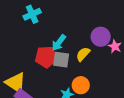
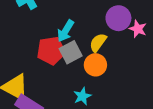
gray square: (61, 60) -> (71, 52), turned -30
orange circle: (81, 85) -> (95, 65), moved

